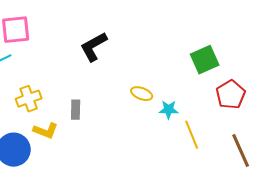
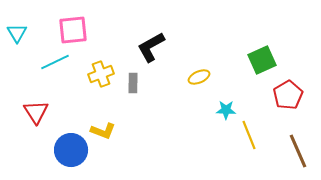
yellow ellipse: (142, 94) -> (199, 77), moved, turned -45
yellow cross: (29, 99) -> (101, 74), moved
gray rectangle: (76, 110) -> (133, 83), moved

